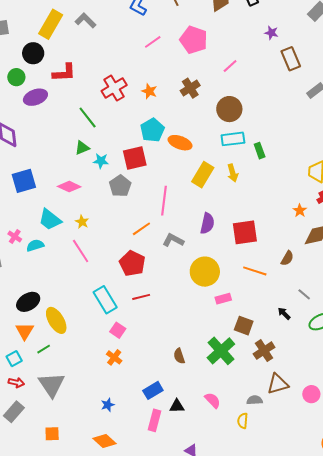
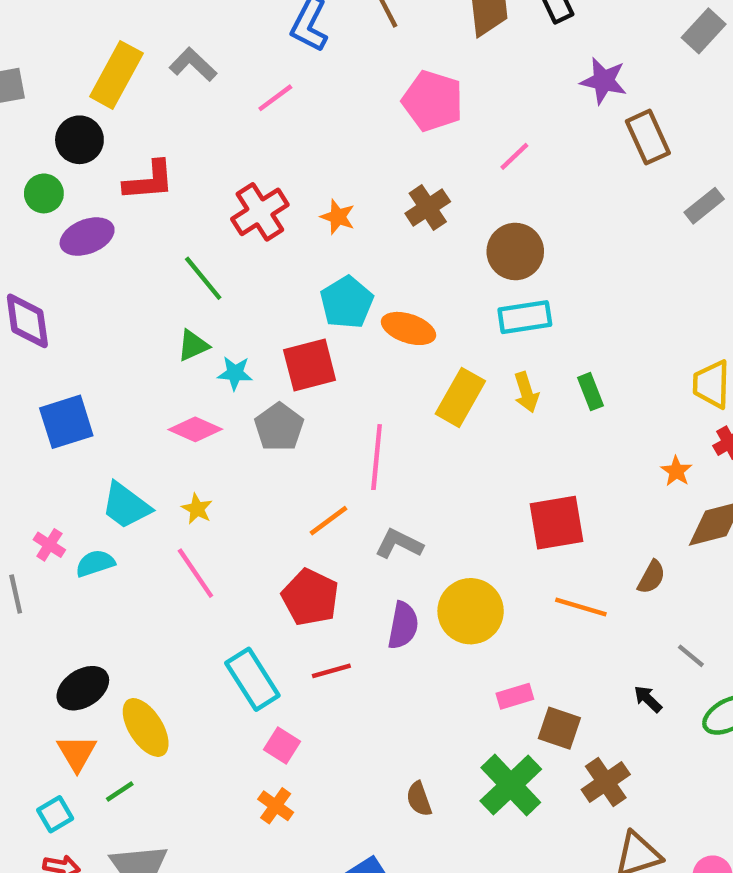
purple star: (271, 33) -> (604, 81), size x1.5
pink line: (153, 42) -> (275, 98), moved
green rectangle: (260, 151) -> (590, 392), moved
pink diamond: (69, 187) -> (195, 429), moved
purple semicircle: (207, 223) -> (403, 625), moved
pink rectangle: (223, 299) -> (515, 696), moved

